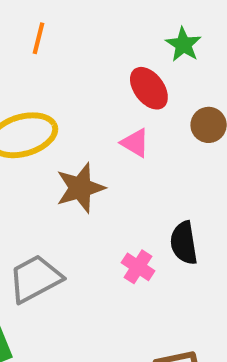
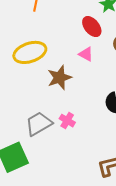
pink cross: (138, 267) -> (67, 121), moved

